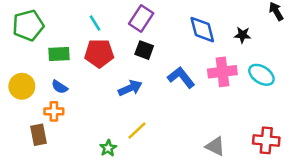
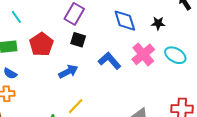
cyan line: (95, 23) -> (16, 17), moved
red pentagon: (99, 53) -> (41, 44), turned -30
pink cross: (222, 72) -> (143, 54), turned -30

